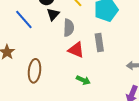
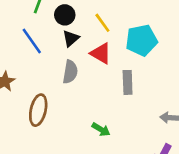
gray semicircle: (69, 28) -> (70, 72), moved
red triangle: (76, 50) -> (101, 53), moved

